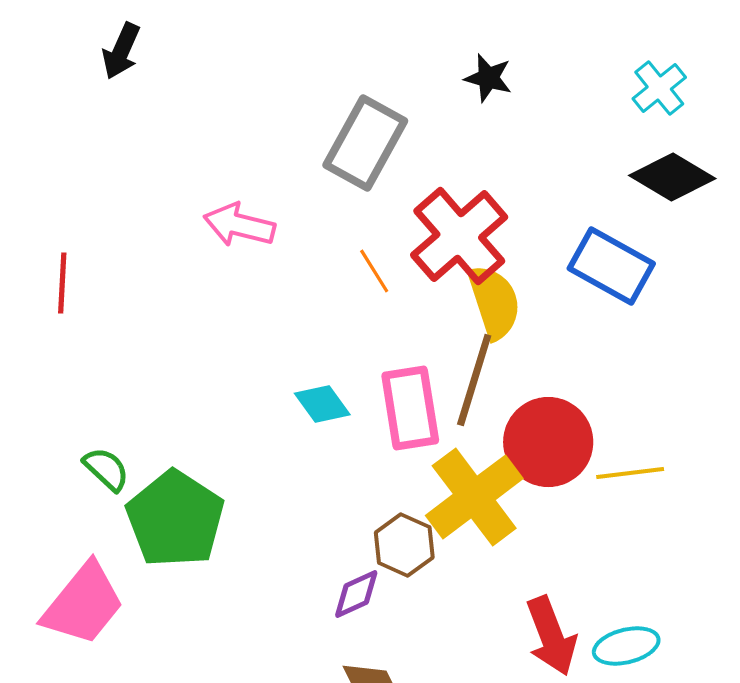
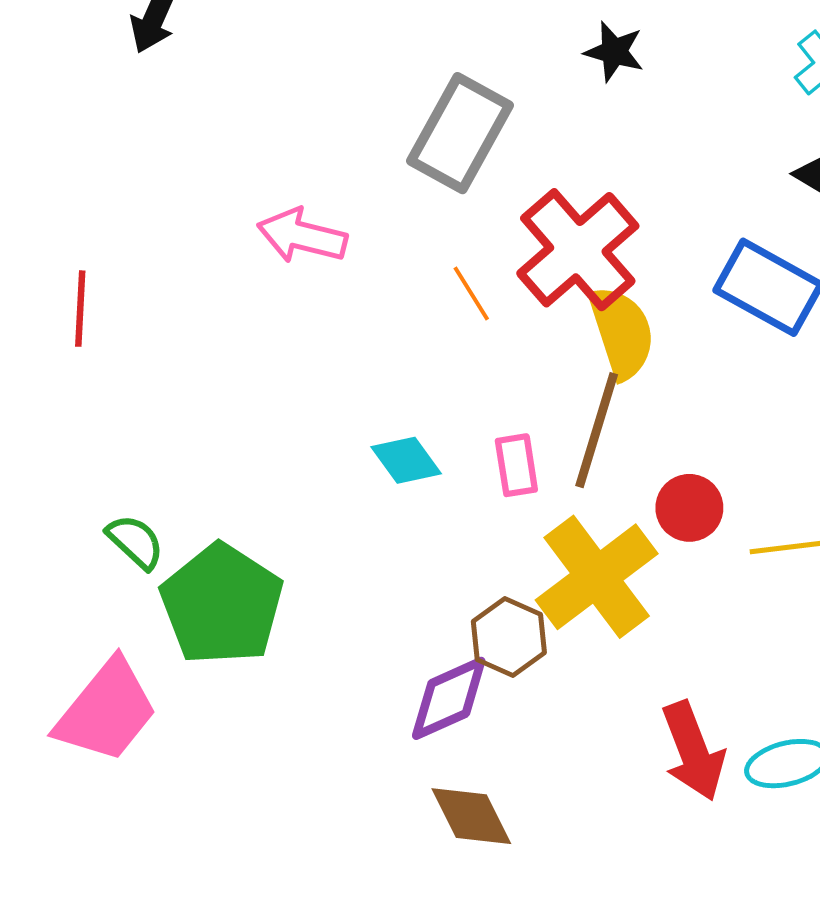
pink rectangle: (410, 408) -> (516, 465), size x0.6
red circle: (548, 442) -> (689, 508), size x0.6
purple diamond: (356, 594) -> (449, 698), size x1.4

